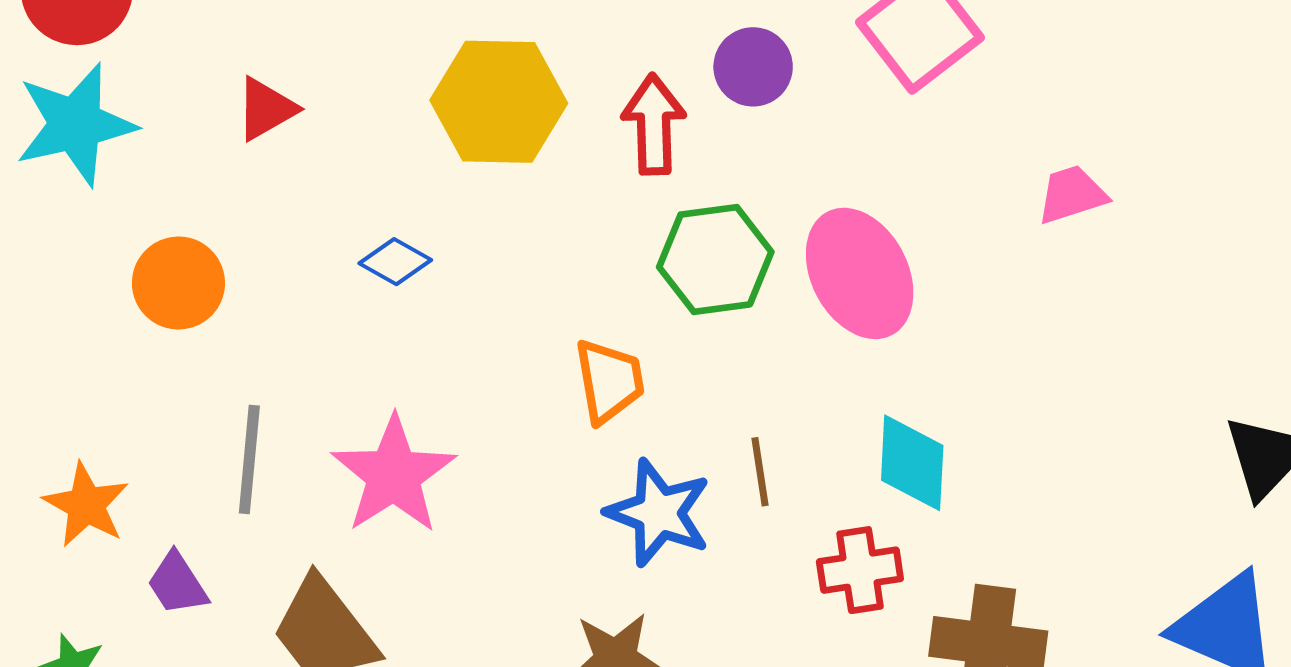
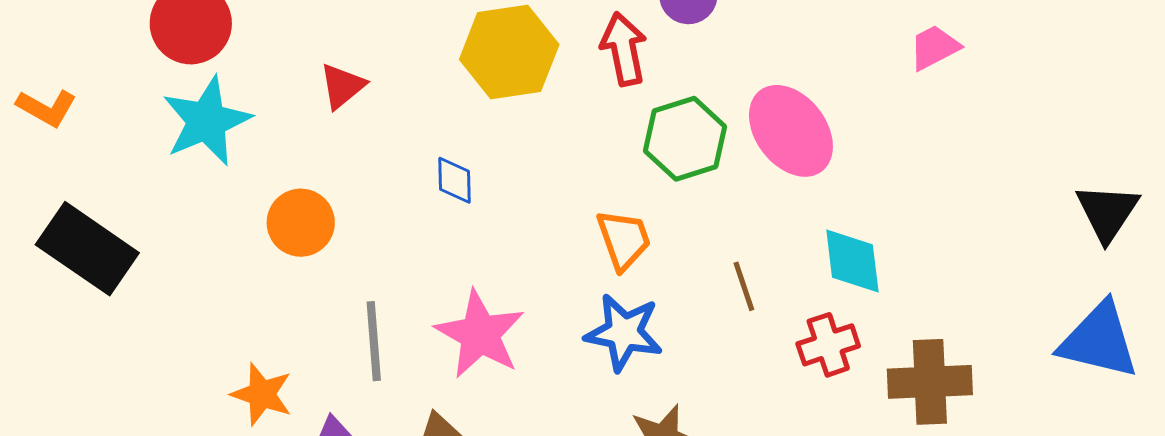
blue diamond: (395, 262) -> (455, 180), turned 69
blue star: (659, 513) -> (624, 332), moved

